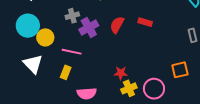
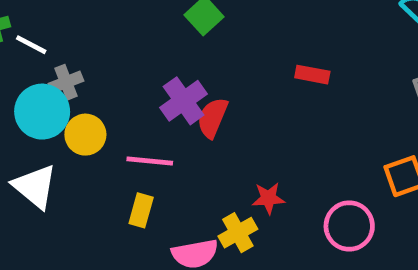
gray cross: (72, 16) -> (66, 82), moved
red semicircle: (117, 25) -> (212, 118), moved
white triangle: (33, 64) -> (35, 186), moved
yellow cross: (129, 88) -> (238, 233), moved

